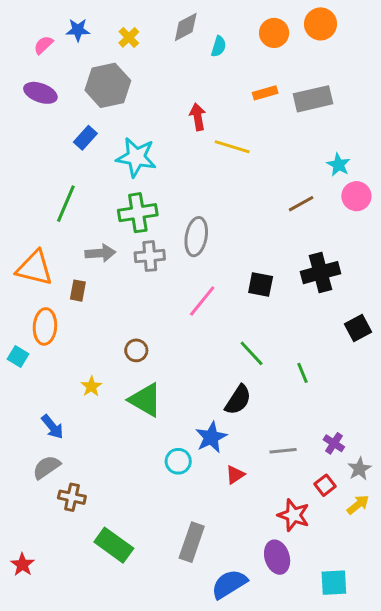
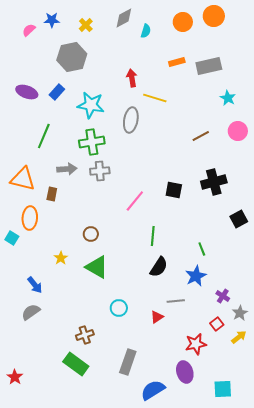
purple ellipse: (40, 93) -> (27, 92), moved
cyan star: (338, 165) -> (228, 98), moved
gray ellipse: (196, 237) -> (131, 120), moved
green line: (252, 353) -> (153, 236), moved, turned 48
blue star: (211, 437) -> (196, 276), moved
gray line: (283, 451) -> (176, 301), moved
brown cross: (72, 497) -> (85, 335), moved, turned -30
red star: (294, 515) -> (196, 344), turned -30

